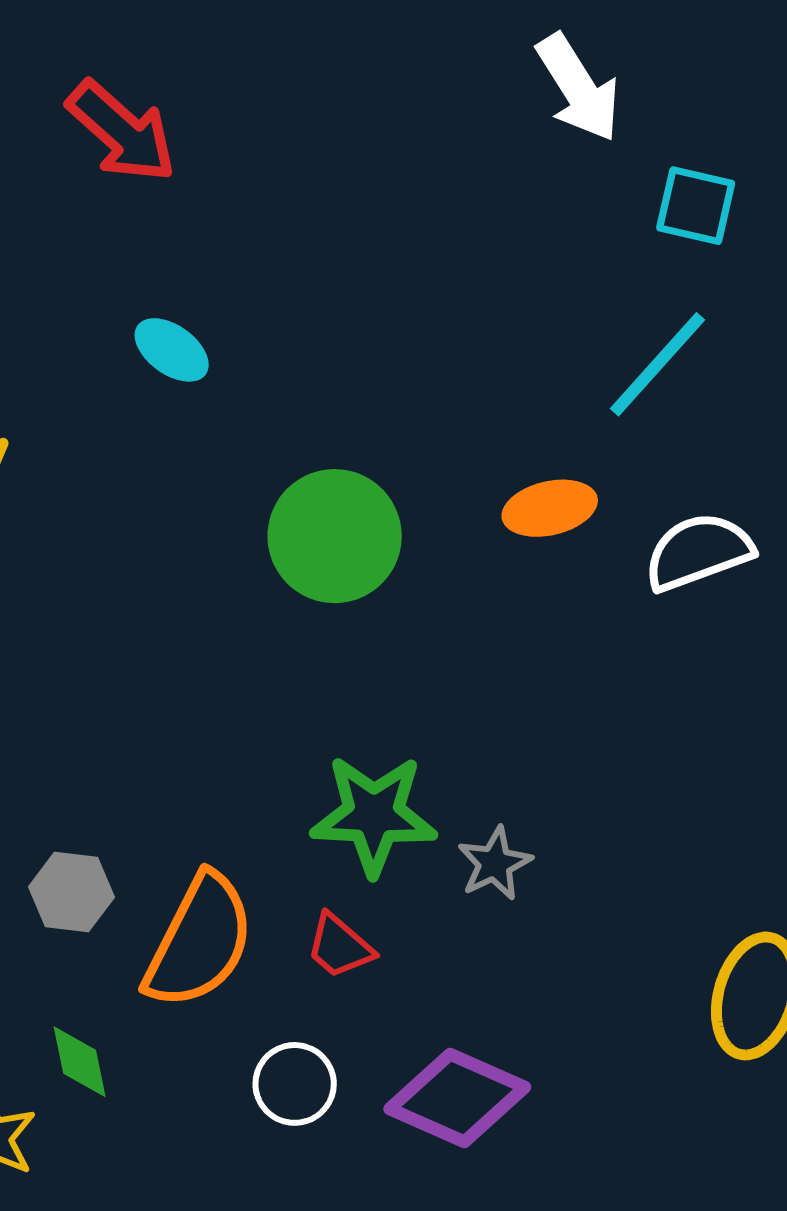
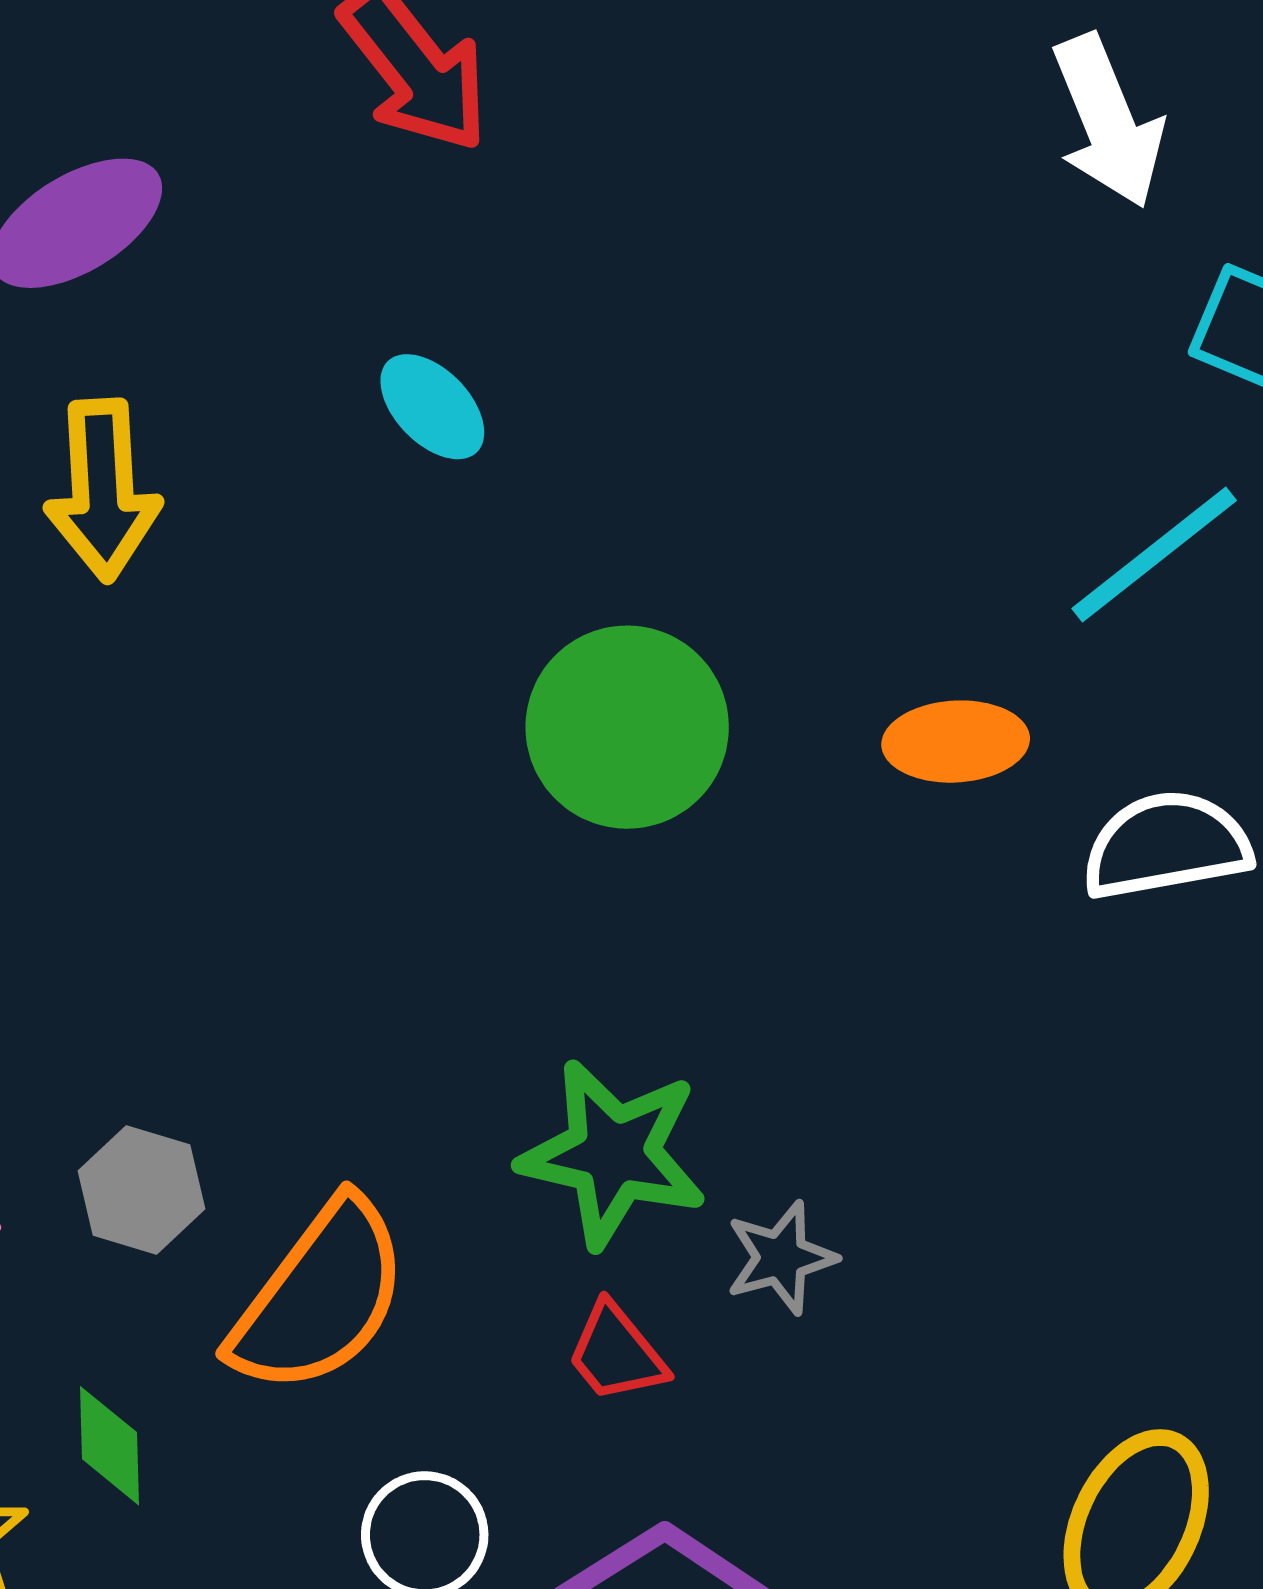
red trapezoid: (340, 946) -> (616, 1353), moved

